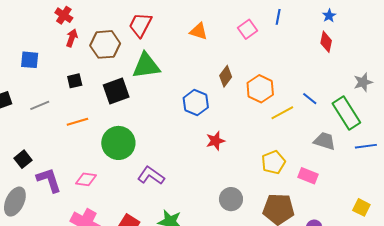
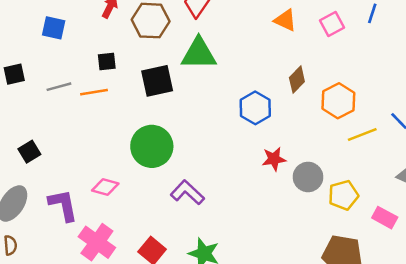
orange triangle: (199, 31) -> (285, 20), moved
orange line: (77, 122) -> (94, 92), moved
purple L-shape: (49, 180) -> (63, 205), moved
gray circle: (231, 199) -> (308, 177), moved

